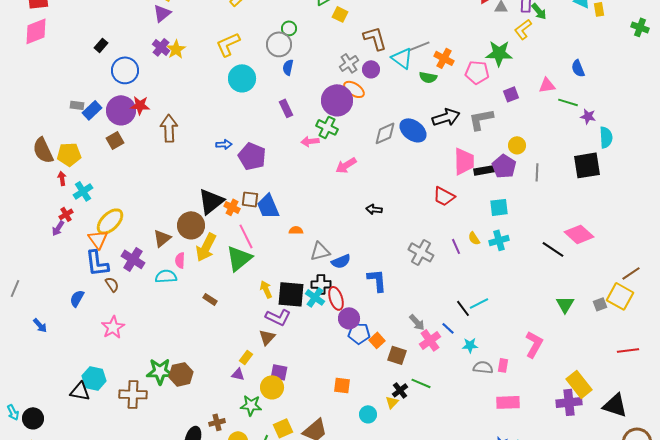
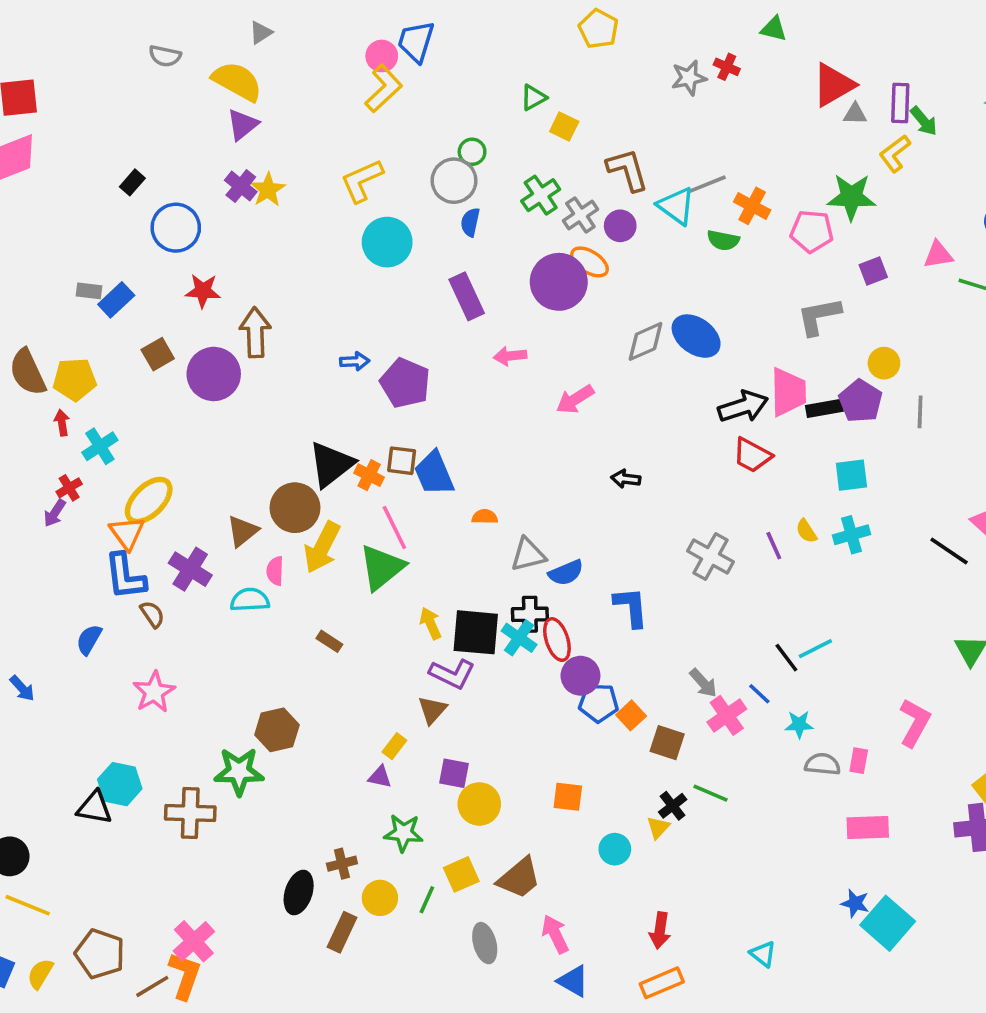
purple rectangle: (286, 108) -> (467, 296), size x1.4
purple circle: (121, 110) -> (214, 374), moved
black arrow: (446, 117) -> (743, 406), moved
green cross: (327, 127) -> (541, 195), moved, turned 30
brown hexagon: (181, 374) -> (277, 730), moved
yellow circle: (272, 387) -> (479, 804), moved

